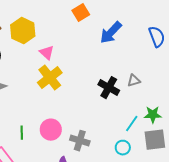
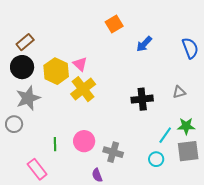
yellow hexagon: (23, 31) -> (56, 71), moved
blue arrow: (111, 33) -> (144, 44), size x0.7
gray triangle: (134, 81) -> (179, 92), moved
black cross: (109, 88) -> (142, 99), turned -35

